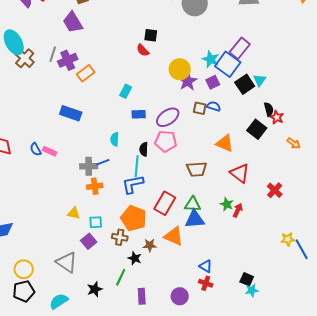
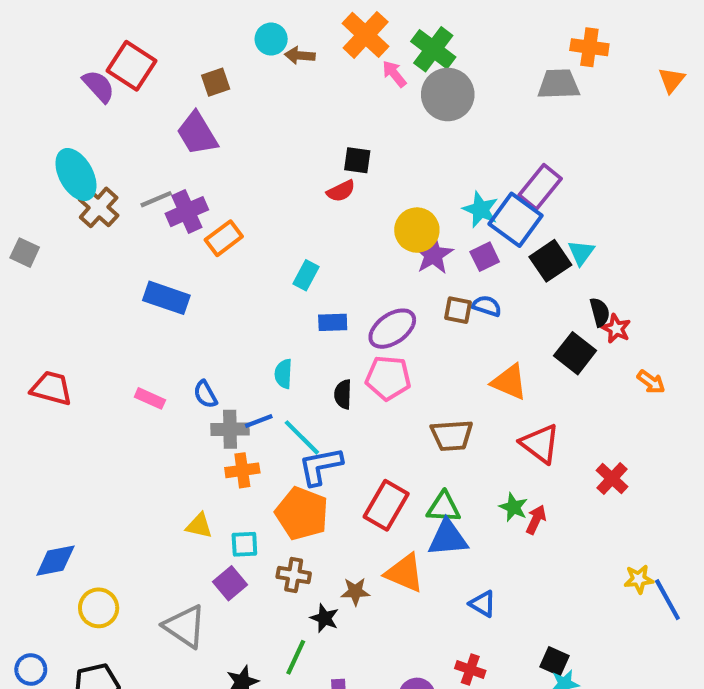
red semicircle: (143, 50) -> (341, 191), turned -72
gray line: (53, 54) -> (156, 199), turned 49
blue rectangle: (71, 113) -> (166, 298), moved
blue semicircle: (36, 149) -> (205, 394), moved
cyan line: (137, 166) -> (302, 437), moved, turned -50
orange pentagon: (134, 218) -> (302, 513), moved
blue triangle: (206, 266) -> (483, 604), moved
yellow circle: (24, 269) -> (99, 608), moved

